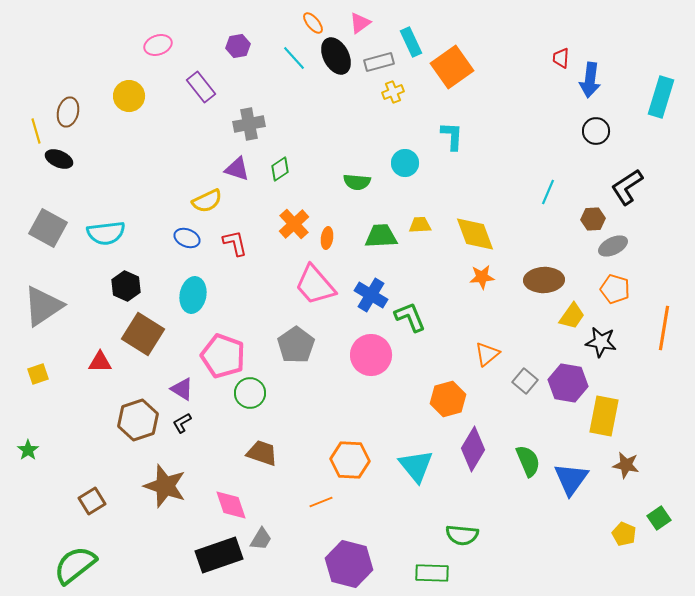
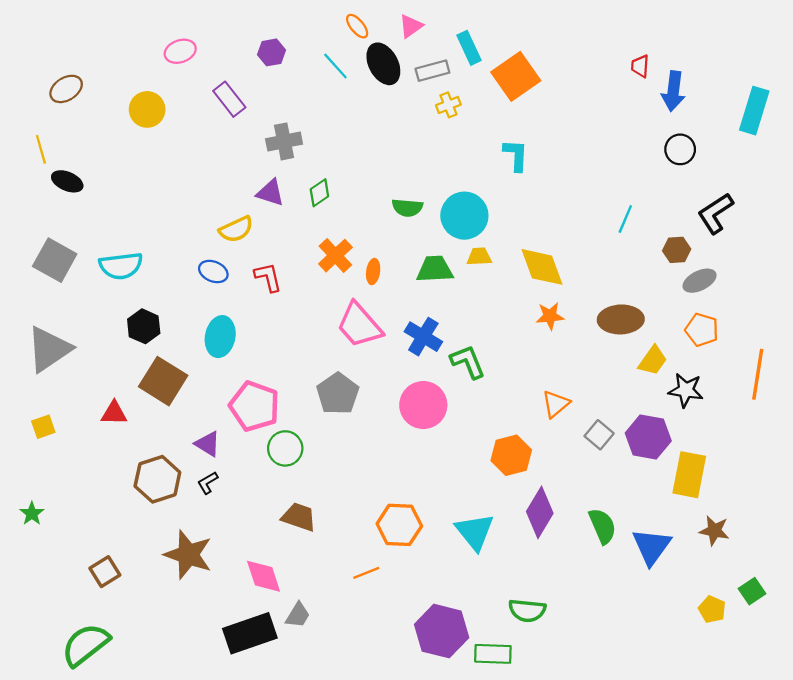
brown ellipse: (68, 112) -> (66, 89), moved, turned 44
cyan circle: (405, 163) -> (464, 216), moved, size x1.5
purple hexagon: (349, 564) -> (442, 631), moved

